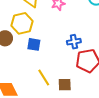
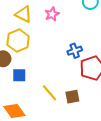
blue square: (34, 44) -> (19, 75), moved

